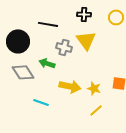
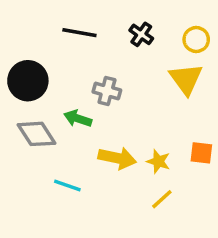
black cross: (84, 14) -> (141, 34), turned 32
black line: (48, 24) -> (79, 33), moved
yellow triangle: (86, 40) -> (186, 79), moved

